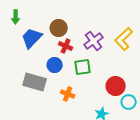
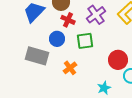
orange cross: (68, 94) -> (70, 68), turned 32

